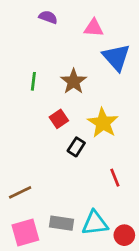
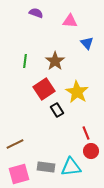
blue triangle: (116, 57) -> (87, 43), size x0.6
red square: (59, 119) -> (44, 89), size x1.5
black rectangle: (76, 147) -> (57, 110), turned -64
red circle: (124, 235) -> (91, 151), moved

